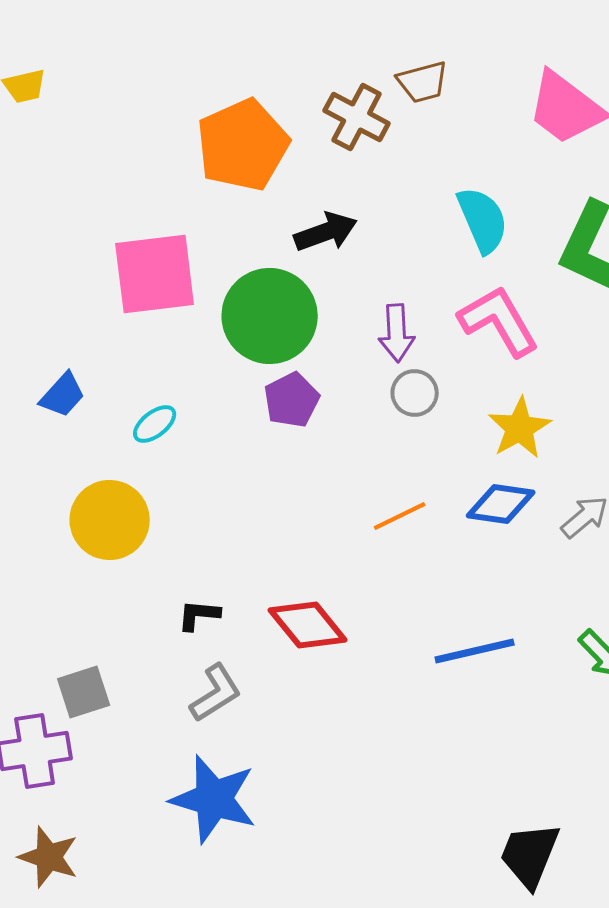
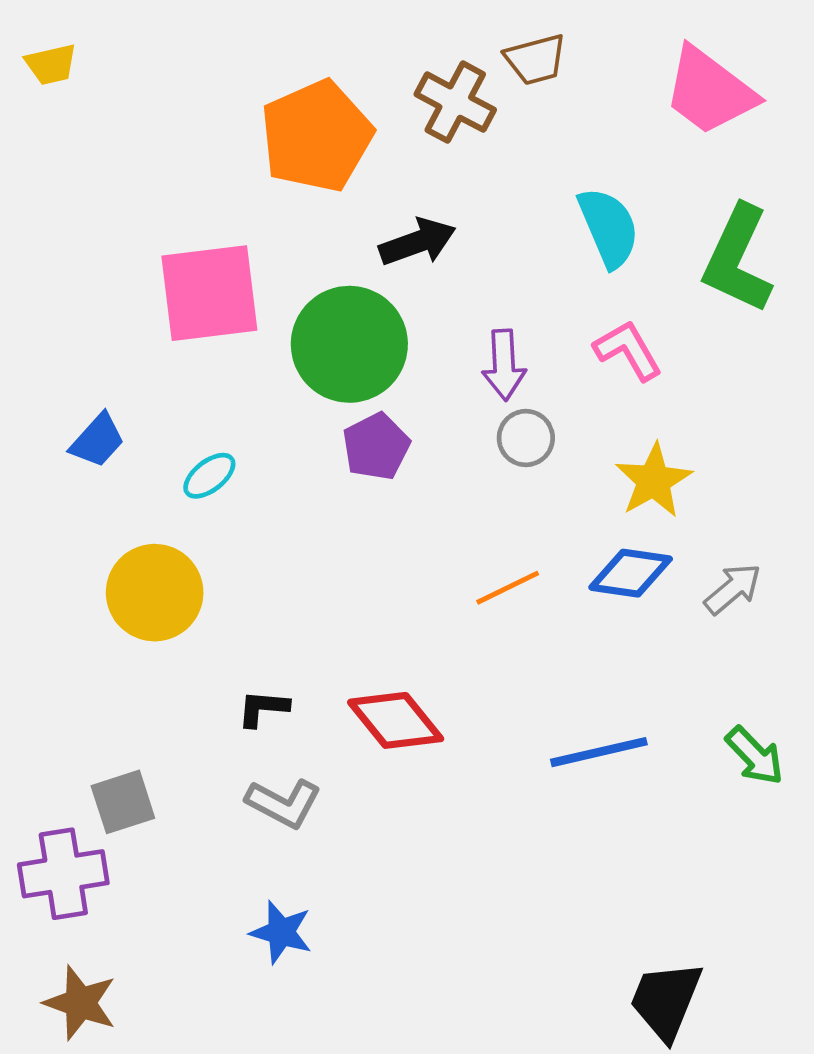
pink L-shape: (499, 321) -> (628, 350), size x0.7
gray L-shape: (216, 693) -> (284, 803), turned 60
blue star: (214, 799) -> (281, 932), size x0.6

